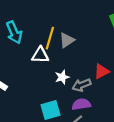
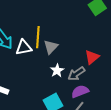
gray triangle: (67, 40) -> (51, 47), moved
white triangle: (40, 55) -> (24, 47), moved

